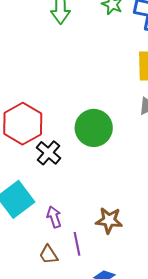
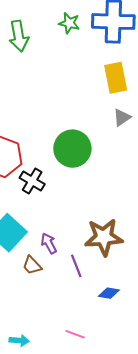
brown star: (109, 220) -> (104, 237), size x1.4
brown trapezoid: (49, 255) -> (32, 265), moved

